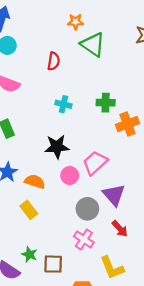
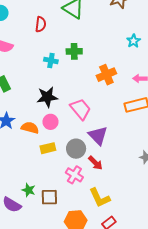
green cross: (106, 103) -> (74, 51), moved
pink trapezoid: (95, 163) -> (80, 109), turned 95
pink circle: (70, 176) -> (50, 122), moved
yellow rectangle: (29, 210) -> (48, 148), moved, turned -63
red arrow: (120, 229) -> (95, 163), moved

